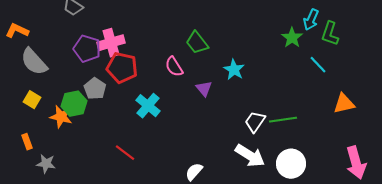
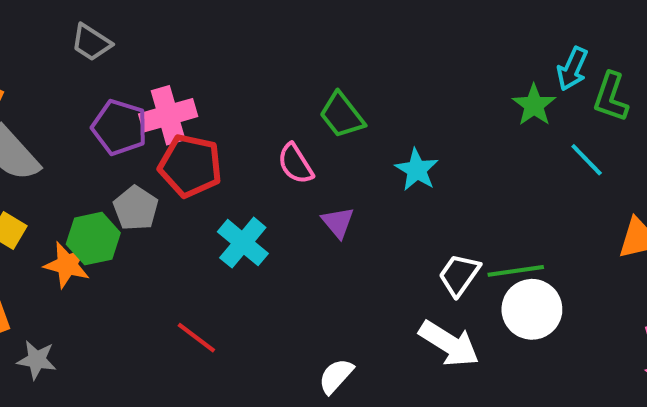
purple triangle: (204, 89) -> (338, 222), moved
white circle: (291, 164) -> (532, 309), moved

